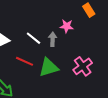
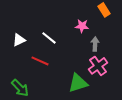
gray arrow: (53, 39) -> (95, 44), moved
green triangle: (49, 67) -> (78, 83), moved

